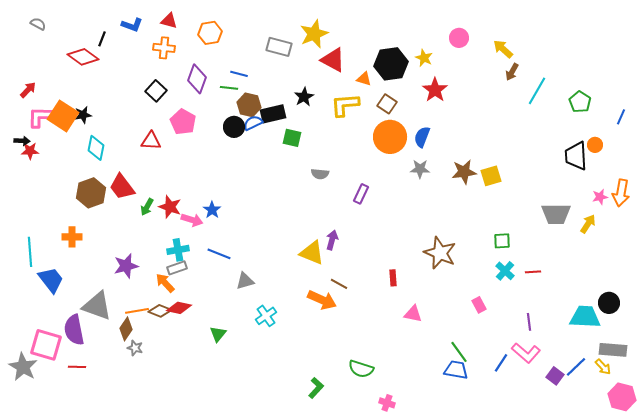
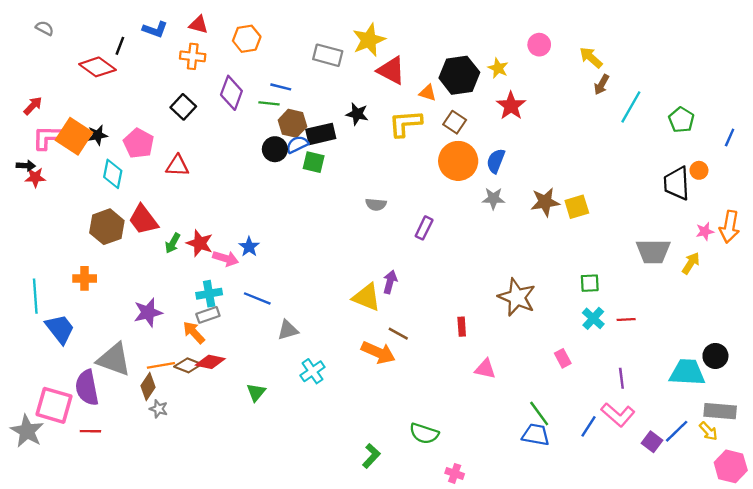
black star: (304, 97) -> (357, 114), turned -30
pink pentagon: (183, 122) -> (139, 143), moved
green square: (292, 138) -> (314, 162), moved

